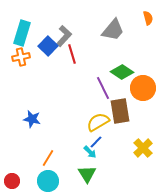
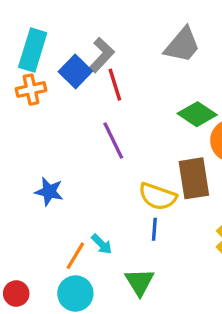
purple line: (103, 88) -> (113, 141), moved
yellow semicircle: (98, 122) -> (158, 196), turned -130
blue line: (96, 142) -> (154, 229), turned -40
cyan arrow: (90, 152) -> (102, 244), moved

